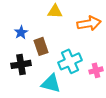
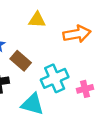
brown rectangle: (41, 46) -> (21, 61), turned -30

